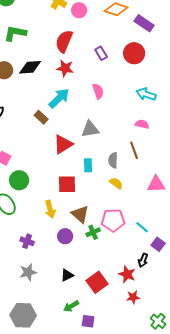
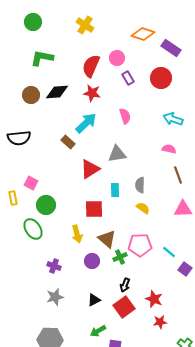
pink circle: (79, 10) -> (117, 58), moved
brown line: (134, 150) -> (178, 175), moved
black arrow: (143, 260) -> (125, 285), moved

